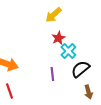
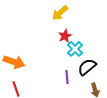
purple line: (52, 74) -> (67, 77), moved

